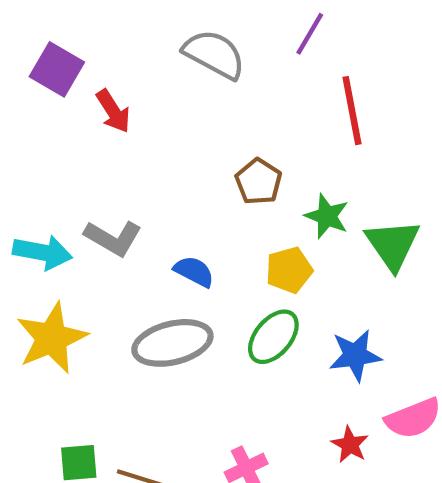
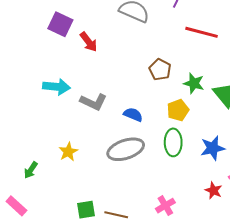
red line: (352, 111) -> (202, 32), turned -60
cyan arrow: (42, 252) -> (57, 87), moved
green ellipse: (273, 337) -> (173, 142), turned -36
yellow star: (52, 338) -> (68, 152), size x0.6

